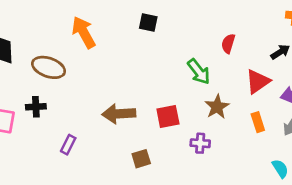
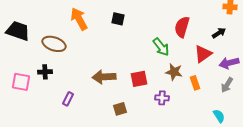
black square: (148, 22) -> (118, 19), moved
red semicircle: (228, 44) -> (182, 27), size x1.5
brown star: (217, 107) -> (174, 72), turned -30
orange rectangle: (258, 122) -> (195, 83), moved

